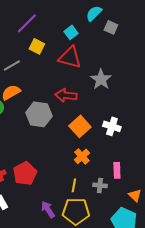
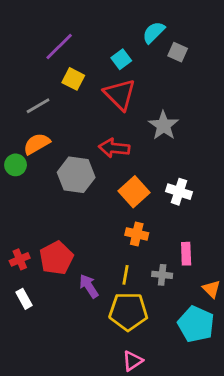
red triangle: (70, 57) -> (120, 94), turned 30
orange cross: (82, 156) -> (137, 234), turned -35
purple arrow: (48, 209) -> (89, 286), moved

